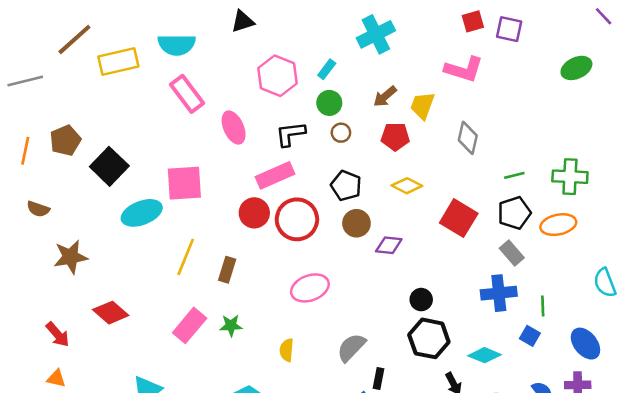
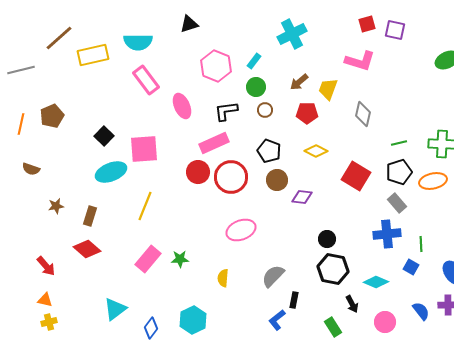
black square: (109, 166) -> (104, 136), moved, size x0.7
brown star: (71, 257) -> (56, 206), size x0.6
brown rectangle: (227, 270) -> (90, 216), moved

